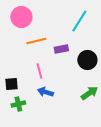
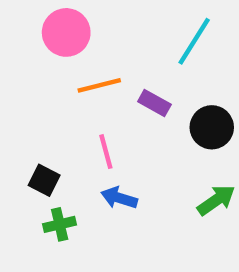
purple rectangle: (61, 49) -> (154, 103), turned 40
black square: (11, 84) -> (44, 180), turned 32

